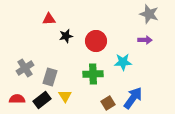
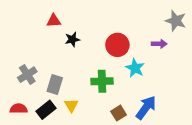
gray star: (149, 14) -> (176, 21), moved
red circle: (96, 41) -> (117, 45), moved
cyan star: (123, 62) -> (135, 68), turned 30

